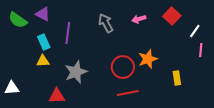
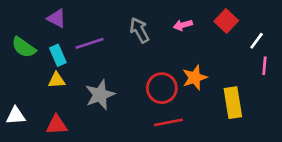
green semicircle: (18, 20) -> (24, 47), moved
purple line: (68, 33) -> (89, 43), turned 65
yellow rectangle: (177, 78) -> (233, 103), size x1.6
red triangle: (57, 96) -> (57, 125), moved

